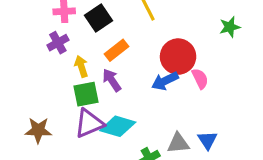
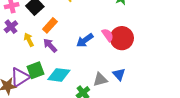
red circle: (178, 57) -> (122, 38), moved
green square: (86, 94) -> (36, 70), moved
purple triangle: (89, 123) -> (20, 77), moved

